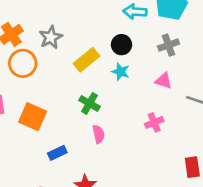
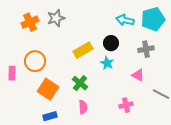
gray star: (51, 37) -> (56, 18), moved
orange circle: (23, 63) -> (35, 61), moved
orange square: (33, 117) -> (48, 89), moved

